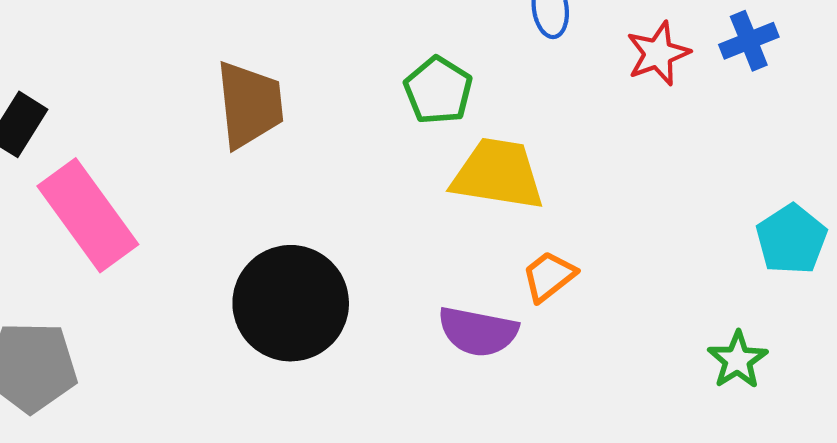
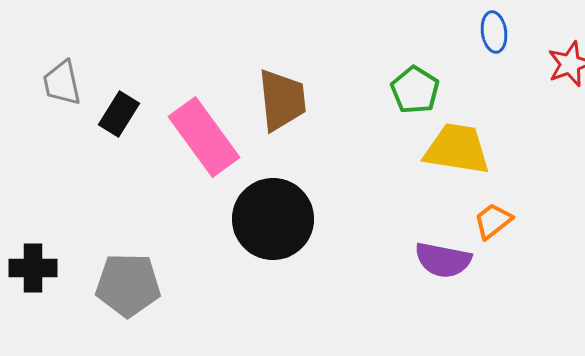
pink rectangle: (88, 215) -> (204, 137), moved
black circle: (291, 303) -> (273, 219), moved

